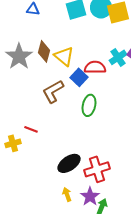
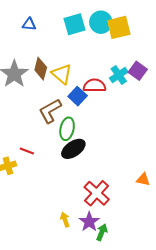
green ellipse: (89, 105) -> (67, 129), moved
black ellipse: (69, 163) -> (73, 149), moved
red cross: (97, 169) -> (97, 193), turned -30

